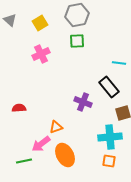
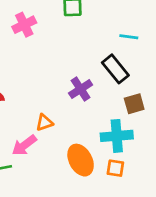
purple cross: (83, 102) -> (81, 89), turned 36
orange ellipse: (65, 155) -> (81, 160), moved

